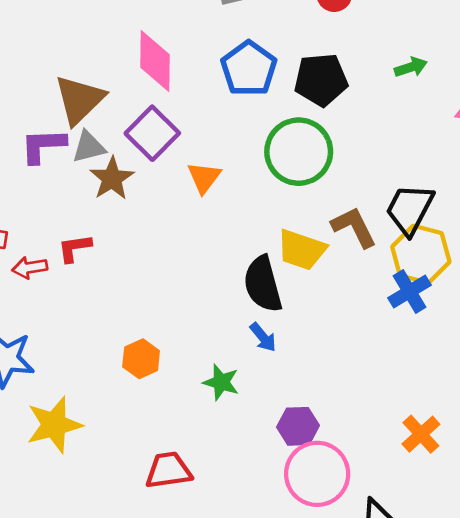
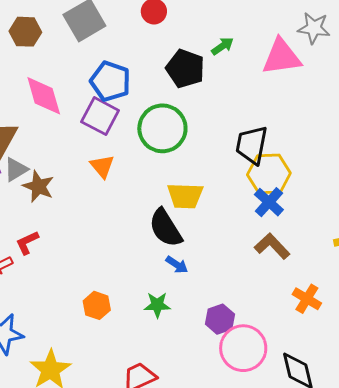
black pentagon: (321, 80) -> (185, 69), moved, turned -30
purple square: (152, 133) -> (100, 116), moved
brown L-shape: (354, 227) -> (272, 246), moved

